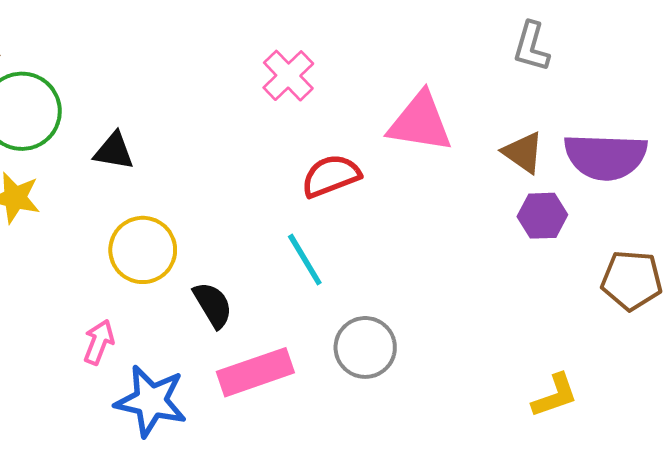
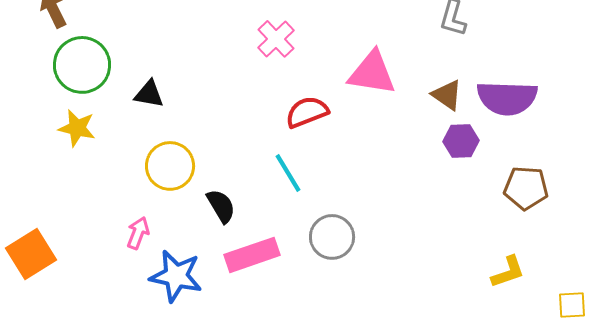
yellow L-shape: (555, 396) -> (508, 272), moved

